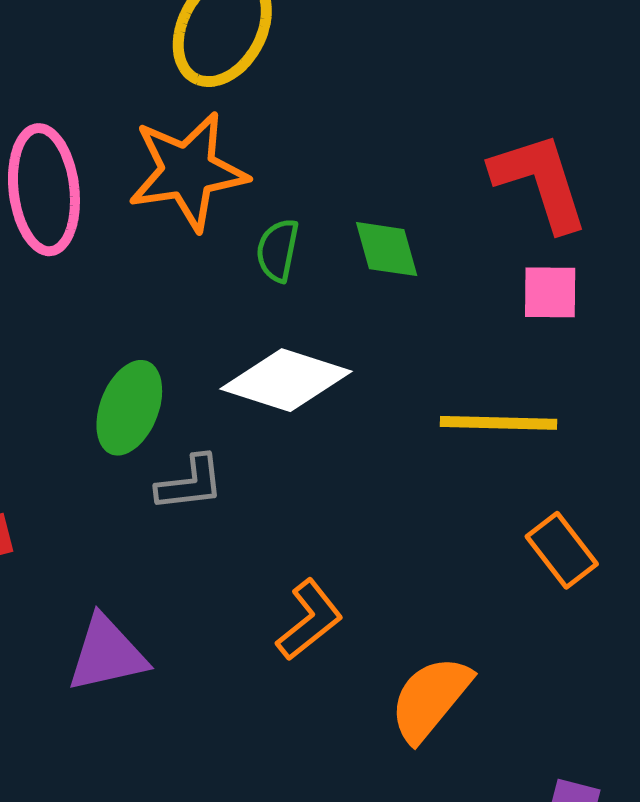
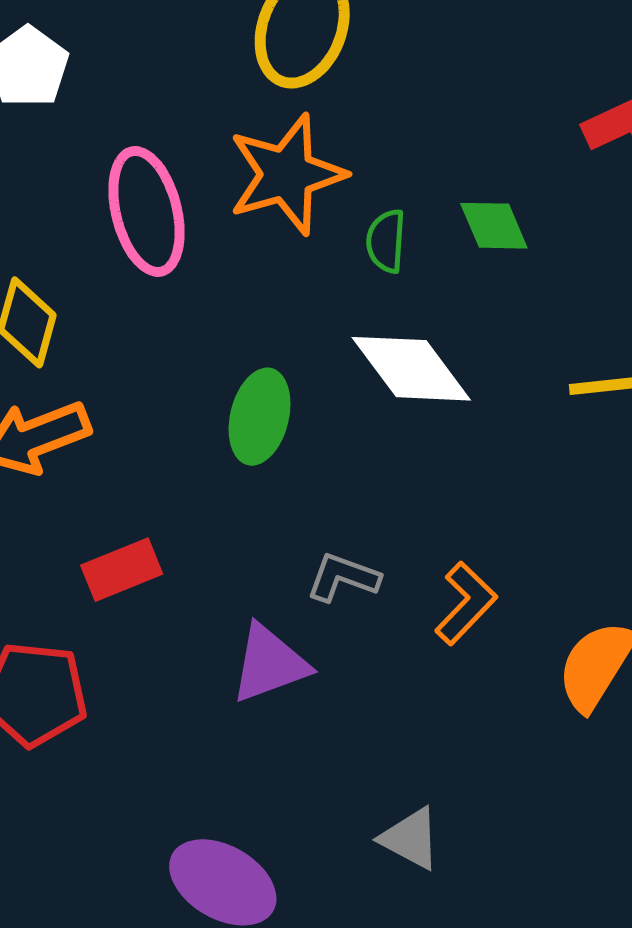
white diamond: (286, 380) -> (411, 369), turned 43
gray L-shape: (190, 483) -> (343, 577), moved, turned -146

